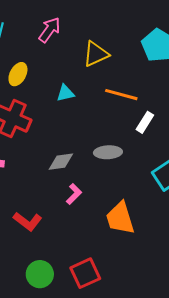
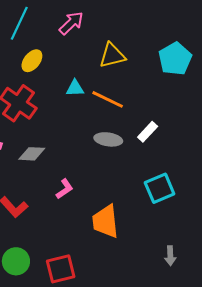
orange line: (121, 95) -> (108, 99), moved
gray ellipse: (108, 152) -> (108, 139), moved
gray diamond: (61, 162) -> (32, 154), moved

